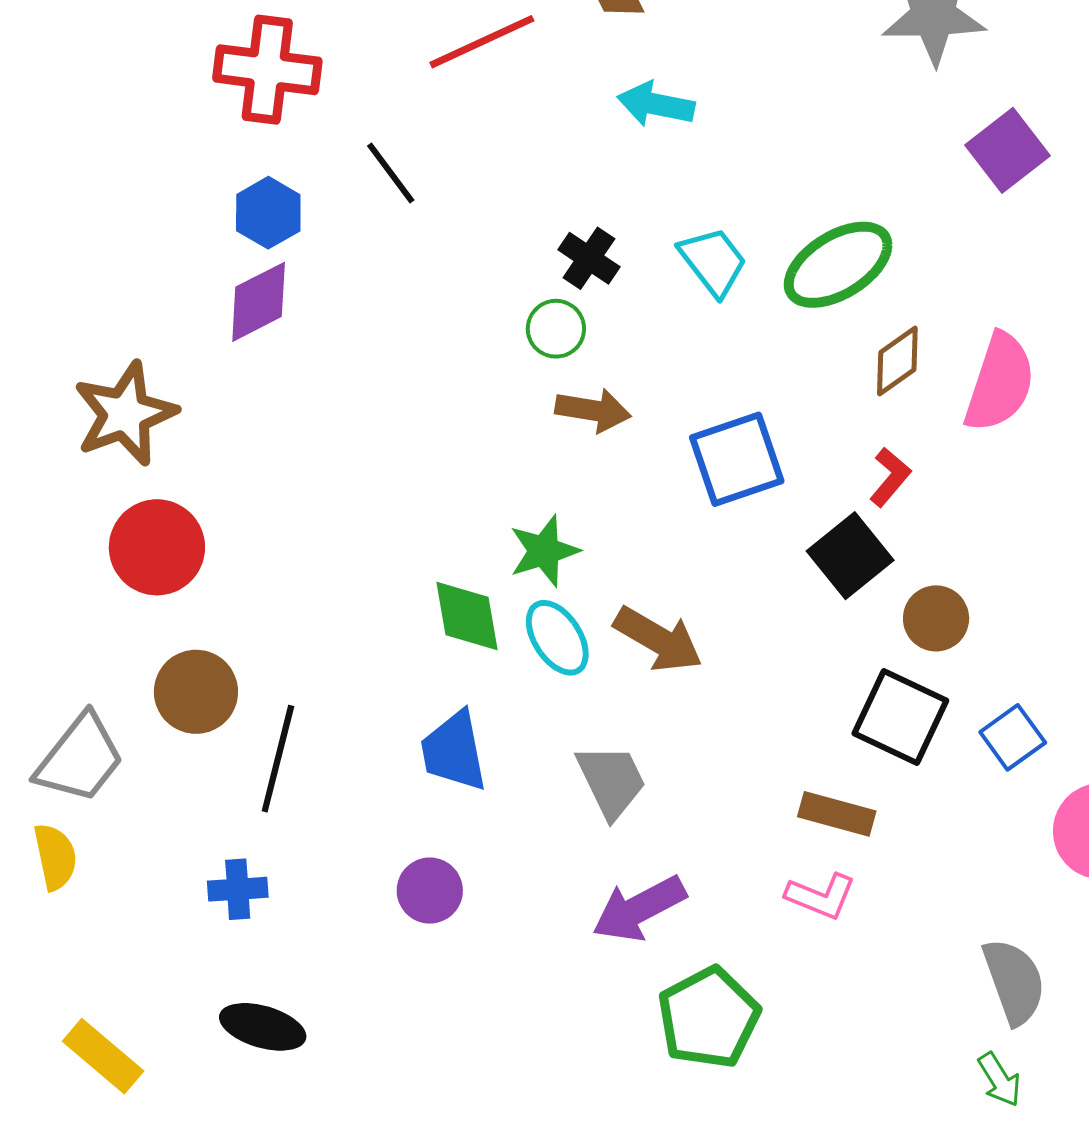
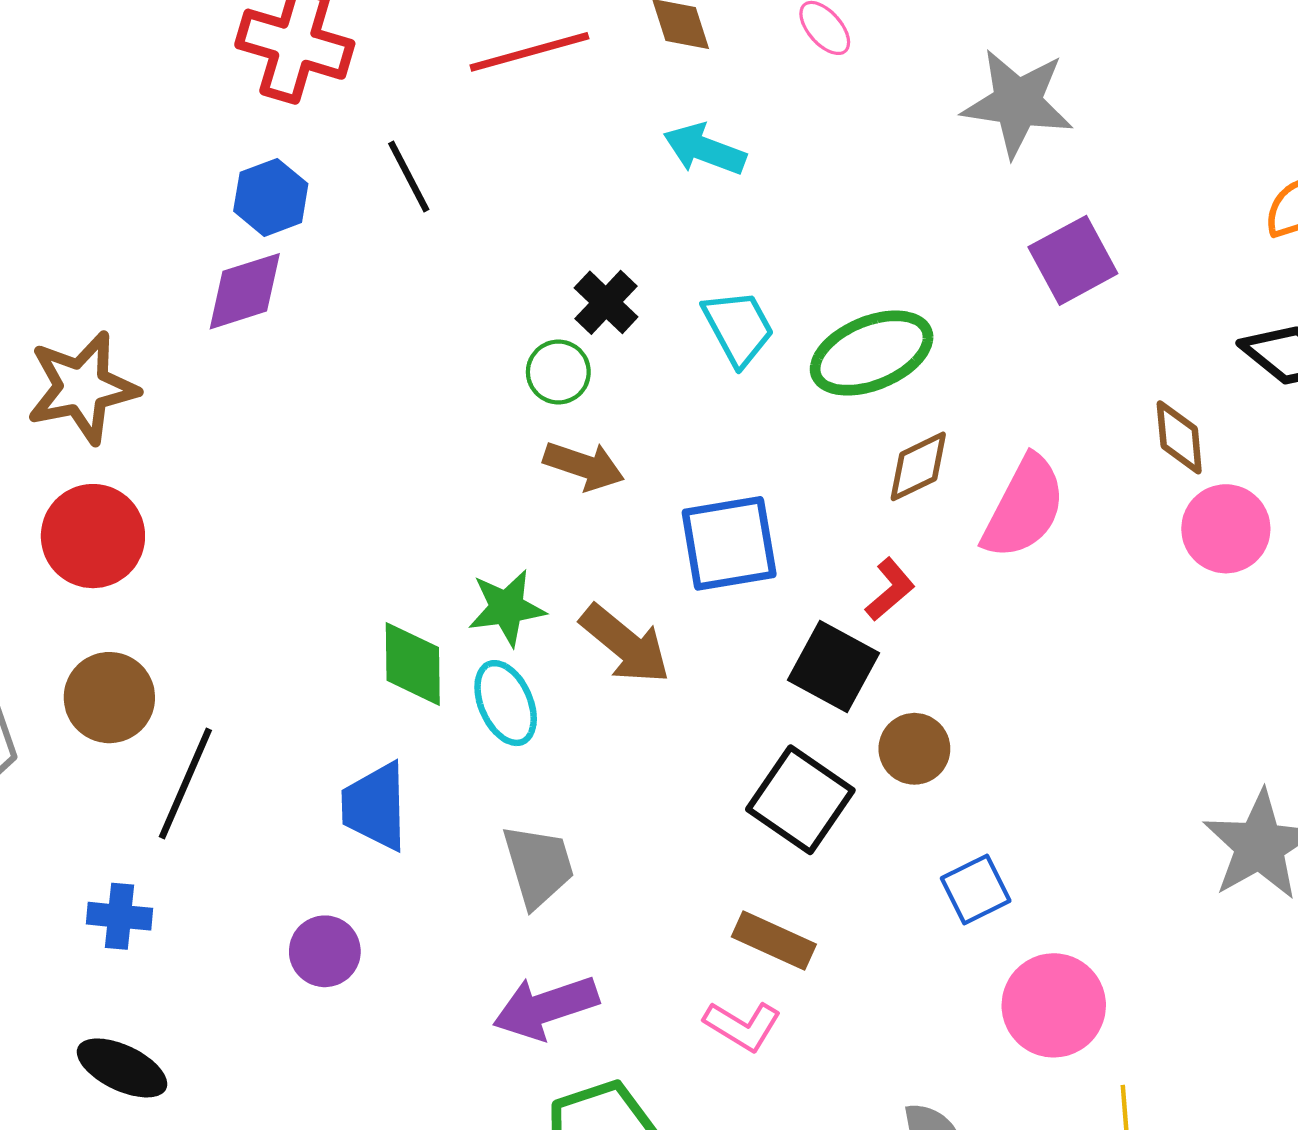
black square: (850, 556) -> (834, 666), turned -32
brown arrow: (658, 639) -> (625, 644), moved
black square: (900, 717) -> (800, 800), moved

